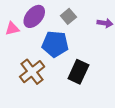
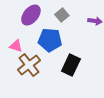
pink triangle: (12, 29) -> (16, 46), moved, turned 32

